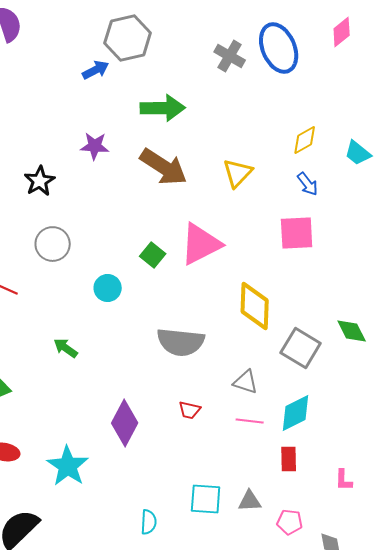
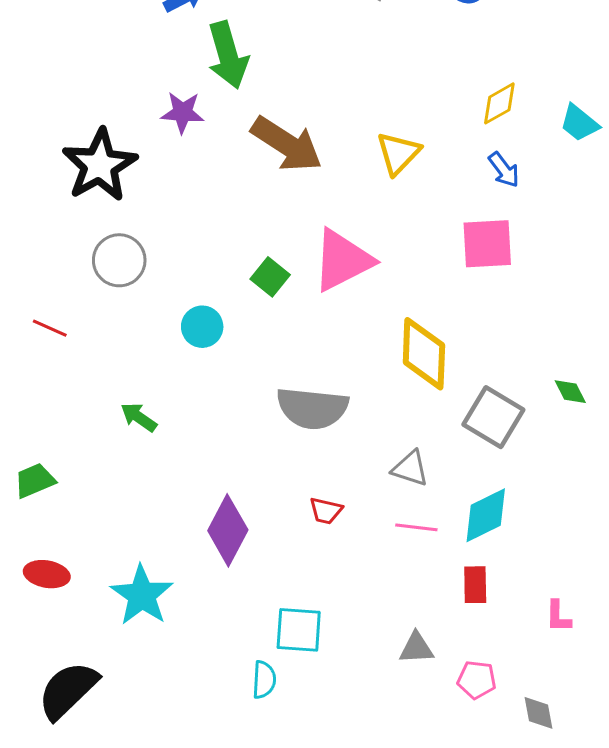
green arrow: (163, 108) -> (228, 55), moved, turned 75
black star: (40, 181) -> (100, 165), size x1.6
green diamond: (352, 331) -> (570, 392), size x0.7
cyan square: (206, 499) -> (299, 630), moved

